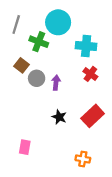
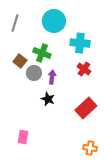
green cross: (39, 42) -> (42, 53), moved
black star: (59, 117) -> (48, 99), moved
orange cross: (83, 159) -> (90, 148), moved

